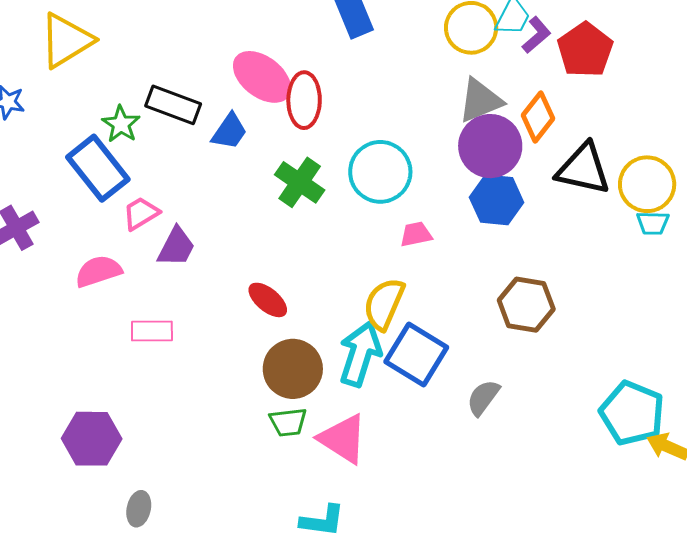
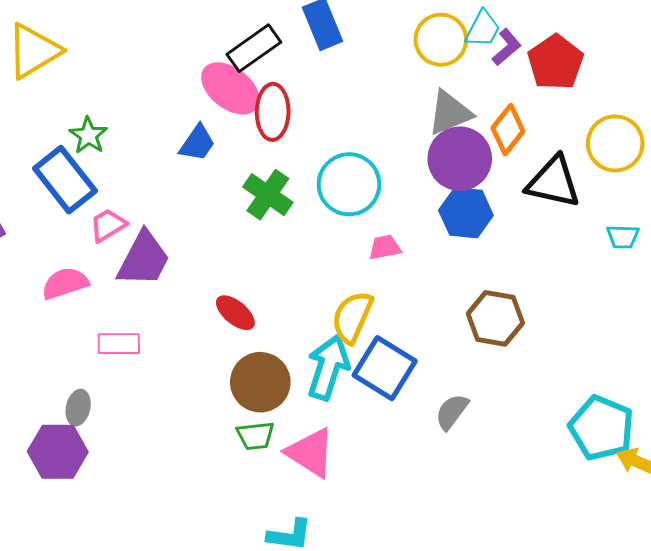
black rectangle: (173, 105) -> (254, 48), moved, turned -56
yellow circle: (647, 184) -> (615, 143), moved
purple trapezoid: (176, 247) -> (144, 259), size x1.4
gray ellipse: (139, 509) -> (78, 408), moved

